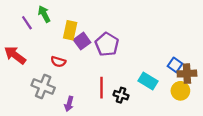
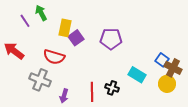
purple pentagon: (107, 44) -> (111, 39), moved, turned -30
red semicircle: (58, 62) -> (54, 57), size x1.5
brown cross: (187, 74) -> (173, 68), turned 30
red line: (102, 88) -> (92, 92), moved

